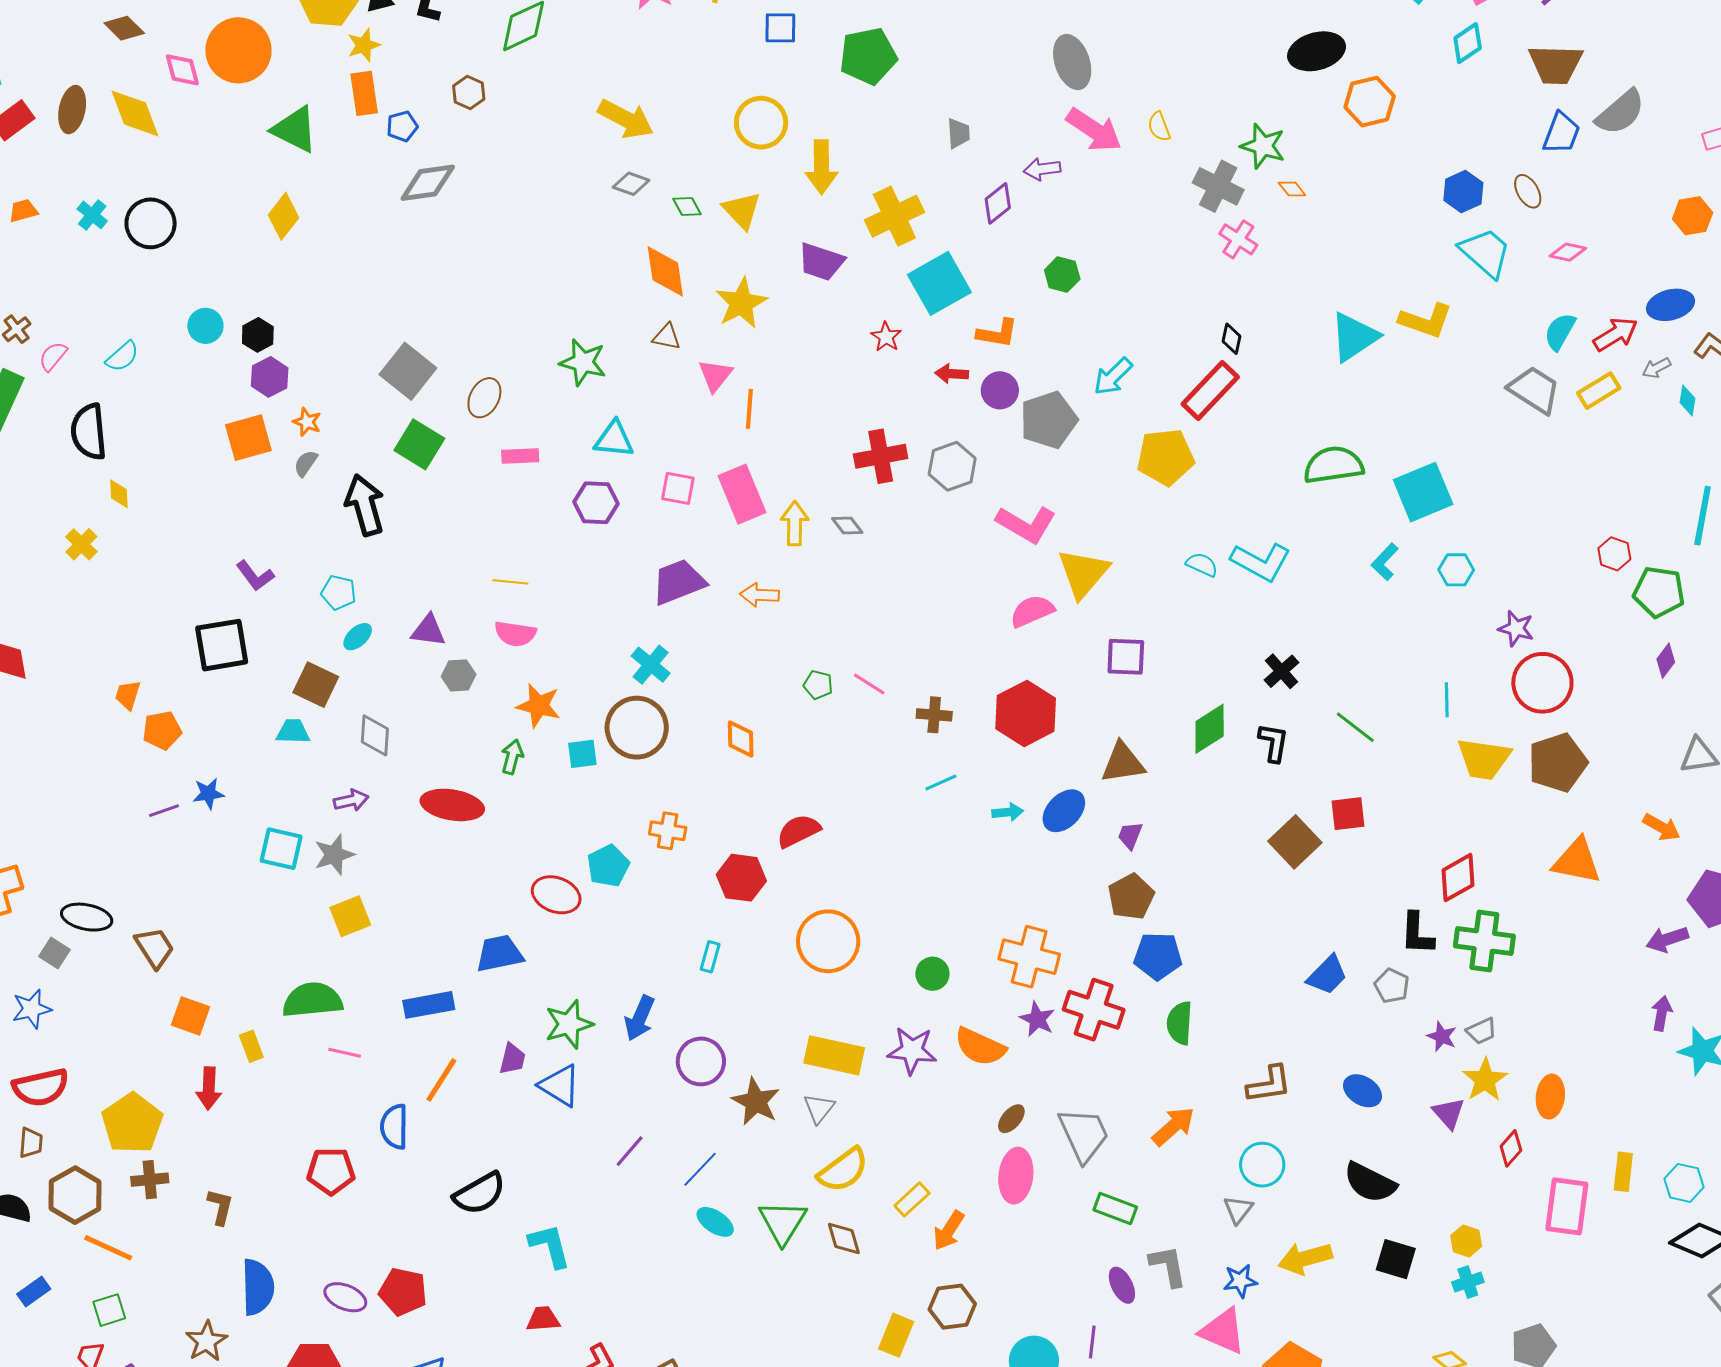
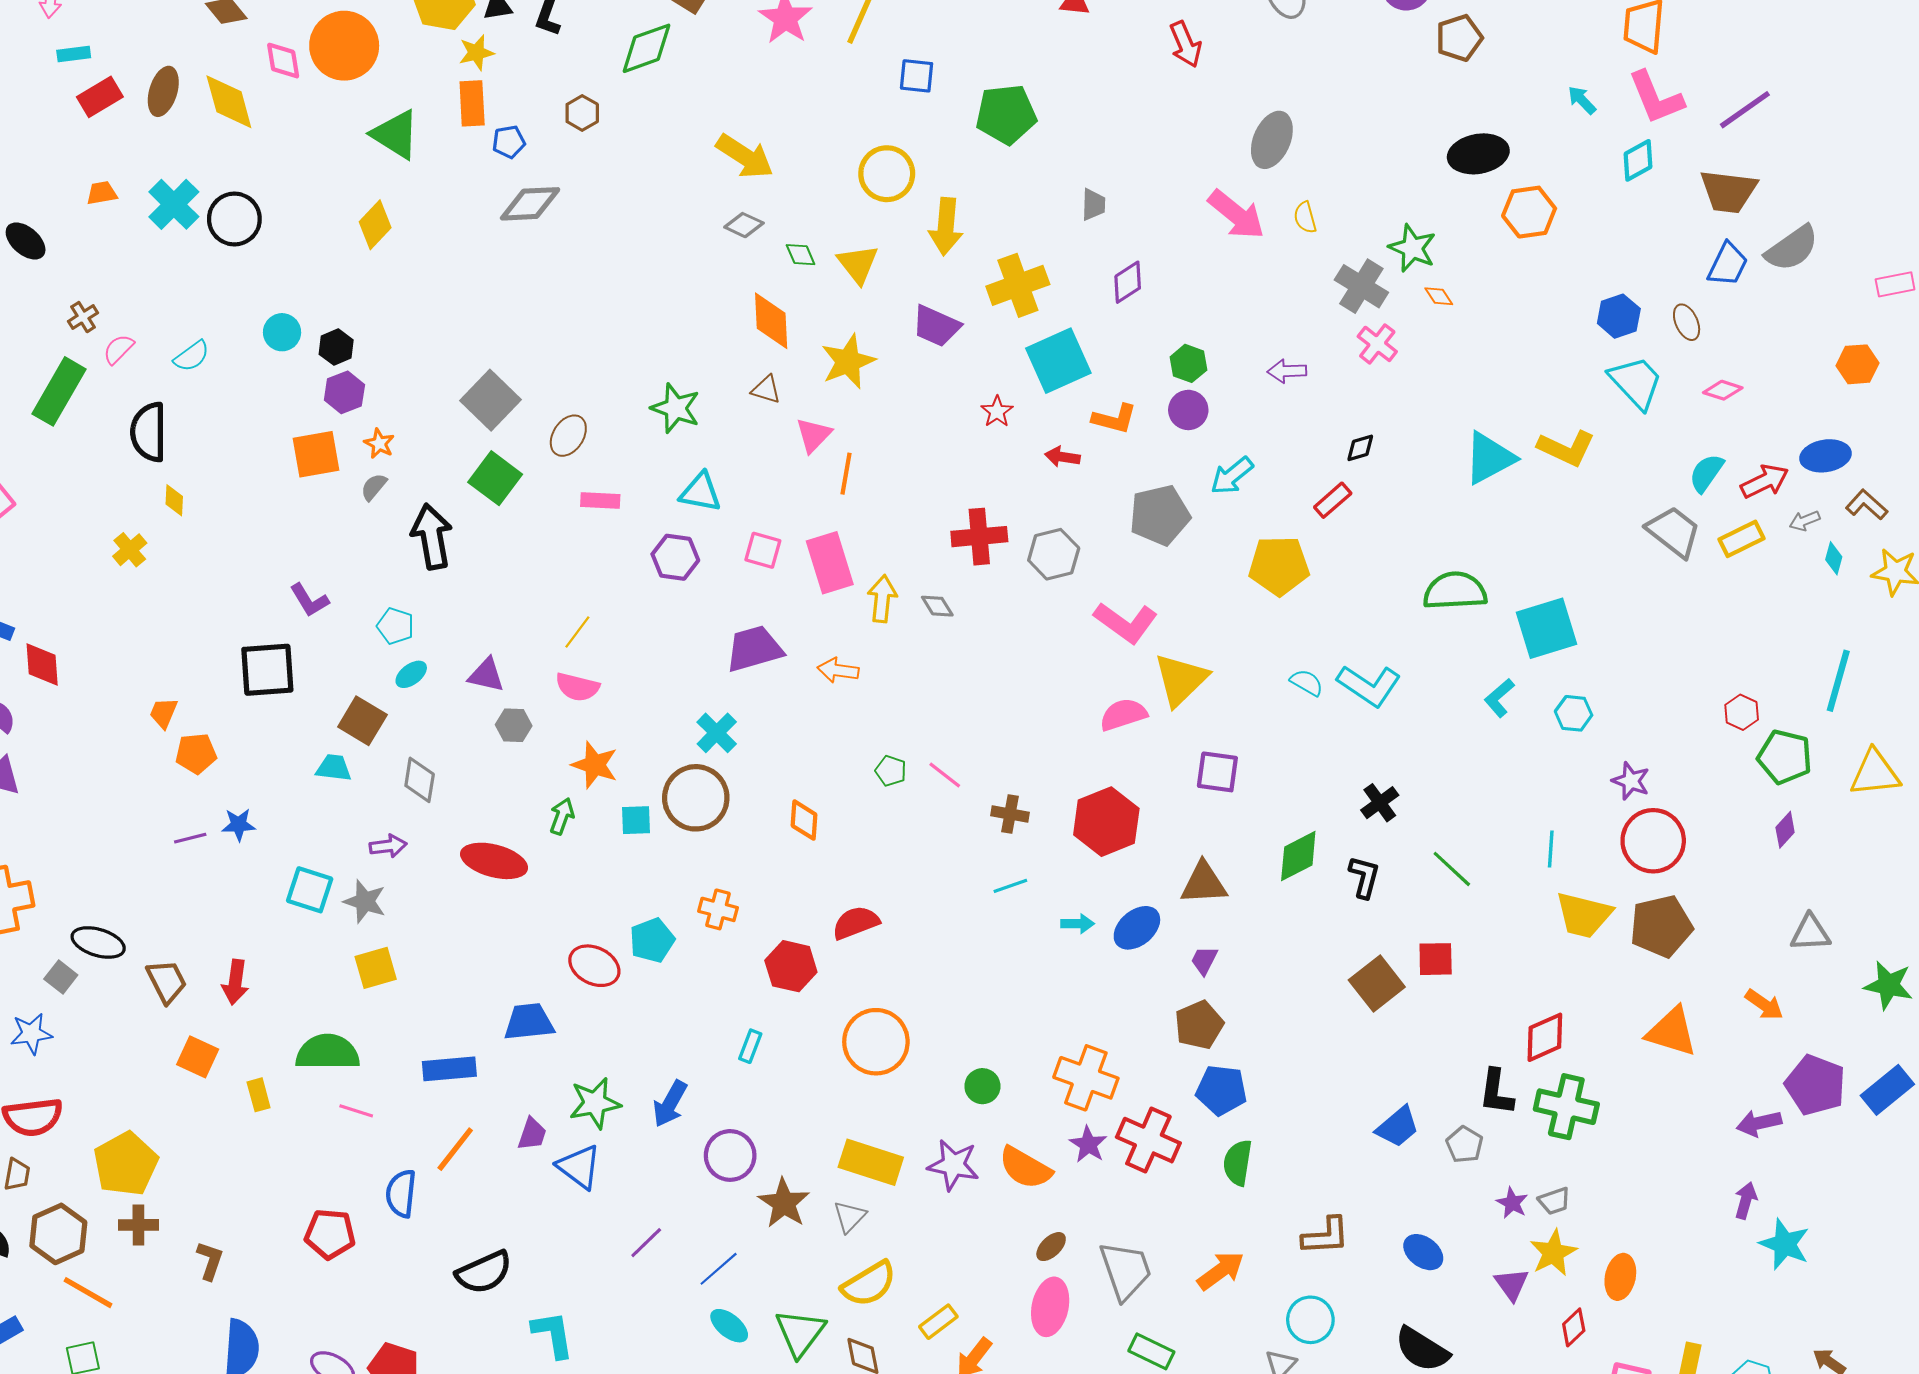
gray ellipse: (1072, 62) -> (1272, 140), moved, turned 36
purple arrow: (1042, 169) -> (1287, 371), moved
cyan cross: (92, 215) -> (174, 204), size x1.6
black diamond: (1232, 339) -> (1360, 448), turned 56
purple circle: (1000, 390) -> (1188, 410), moved
red rectangle: (1210, 391) -> (1333, 500), size x0.6
yellow line: (510, 582) -> (577, 632), turned -64
gray star: (334, 855) -> (365, 901), turned 30
red arrow: (209, 1088) -> (235, 982), moved

